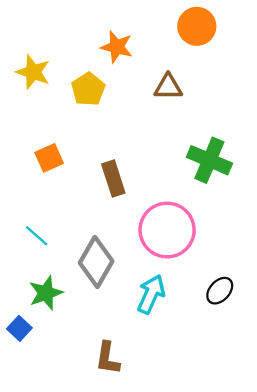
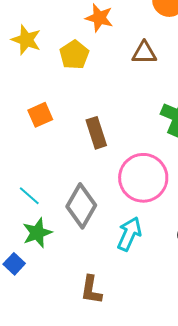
cyan line: (37, 236) -> (29, 196), moved

